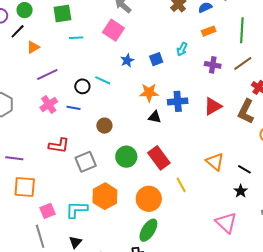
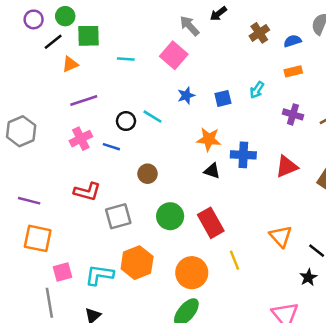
green square: (62, 14) -> (88, 36), moved

